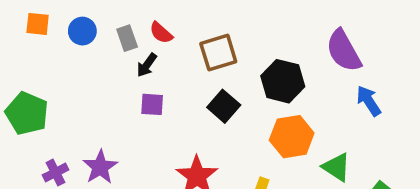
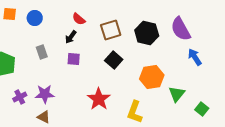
gray rectangle: (127, 38) -> (42, 52), moved
black hexagon: (283, 81) -> (147, 33), moved
purple star: (100, 167) -> (45, 94), turned 30
green triangle: (336, 167) -> (177, 94), turned 36

